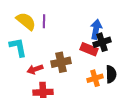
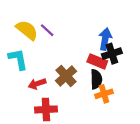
purple line: (44, 21) -> (47, 30), turned -48
brown cross: (61, 62) -> (66, 76), turned -30
black semicircle: (111, 74) -> (96, 79), moved

